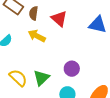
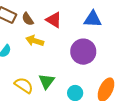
brown semicircle: (34, 13) -> (28, 19), turned -32
purple circle: (72, 69) -> (83, 52), moved, size x1.6

